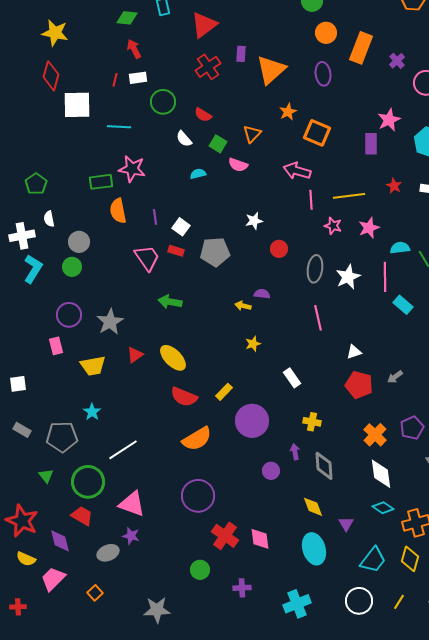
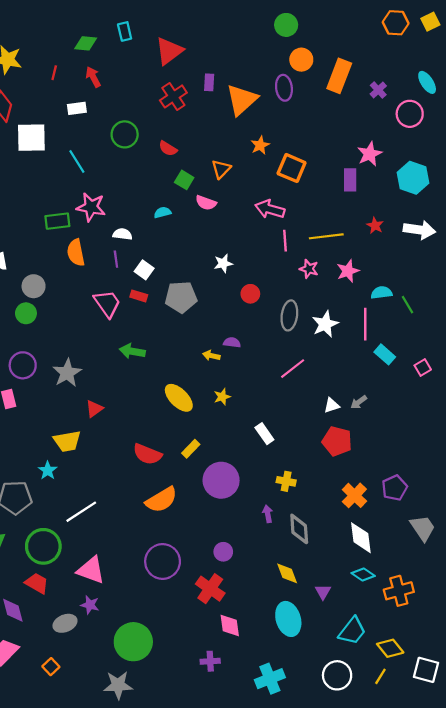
purple ellipse: (323, 74) -> (284, 88), moved
white rectangle: (138, 78) -> (77, 108), moved
red line: (115, 80) -> (54, 73), moved
cyan line: (119, 127) -> (77, 162), turned 55
white semicircle: (184, 139) -> (122, 234), moved, turned 138
pink line: (318, 318) -> (293, 369), turned 65
yellow ellipse: (173, 358) -> (179, 398), moved
yellow trapezoid: (93, 366) -> (67, 441), moved
gray arrow: (395, 377) -> (359, 402), moved
purple circle: (271, 471) -> (223, 552), moved
red cross: (225, 536) -> (210, 589), moved
pink diamond: (260, 539) -> (230, 625), moved
yellow diamond: (410, 559) -> (390, 648), moved, turned -55
green circle: (200, 570) -> (133, 642), moved, size x1.8

